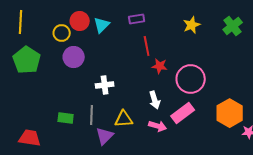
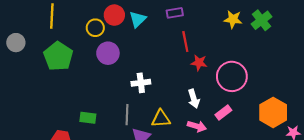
yellow star: (192, 25) -> (233, 19), turned 30
green cross: (233, 26) -> (262, 20), moved
pink rectangle: (183, 113) -> (223, 112), size x0.7
green rectangle: (66, 118) -> (88, 118), moved

